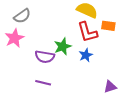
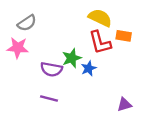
pink star: (14, 38) -> (18, 48), turned 30
blue star: (86, 55) -> (89, 68), moved

